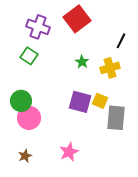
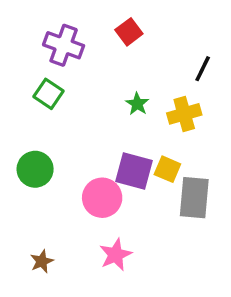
red square: (77, 19) -> (129, 32), size x0.6
pink circle: (29, 118) -> (102, 198), moved

